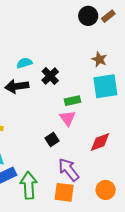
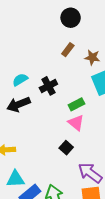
brown rectangle: (108, 16) -> (68, 50), moved
black cross: (50, 76) -> (48, 86), turned 30

